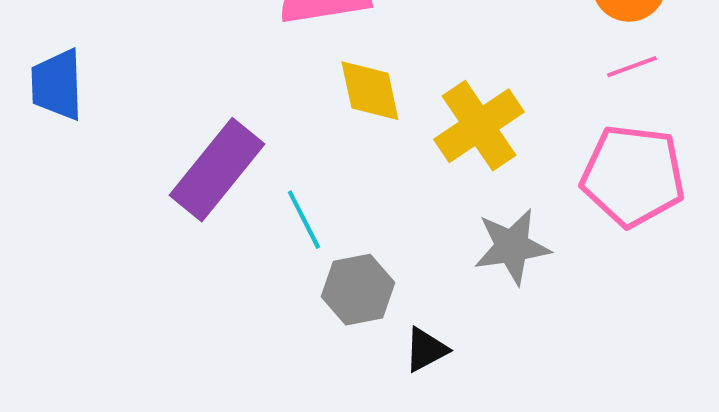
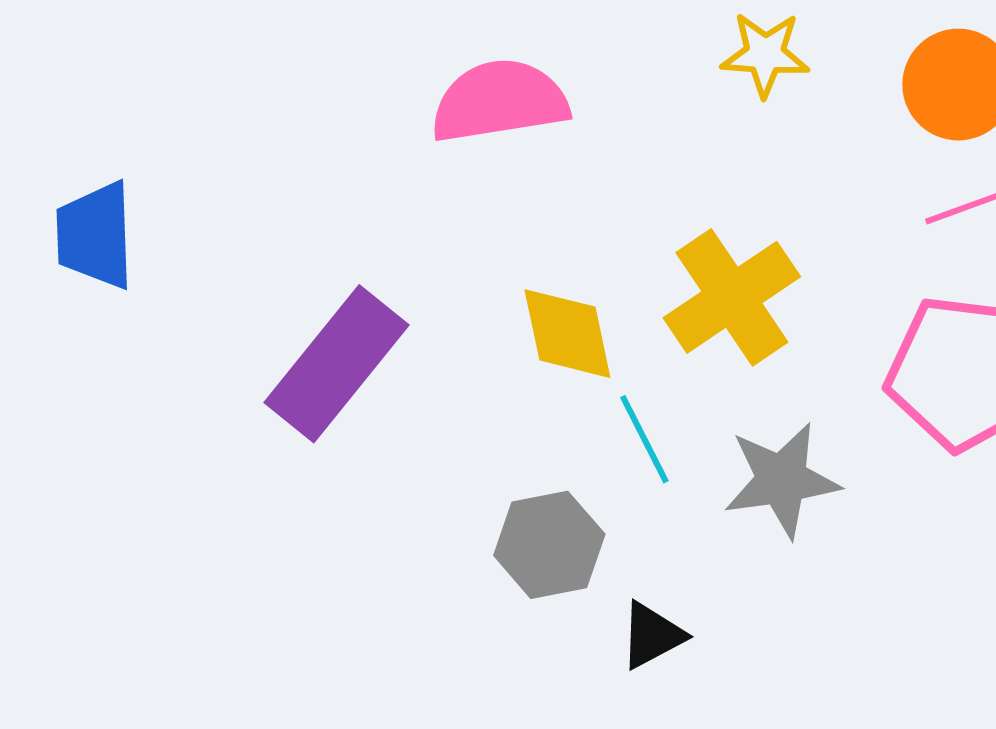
yellow diamond: (370, 91) -> (567, 334), moved
cyan line: (304, 220) -> (644, 439), moved

